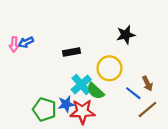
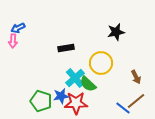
blue arrow: (26, 42) -> (18, 28), moved
blue line: (133, 93) -> (123, 108), moved

